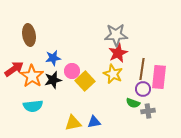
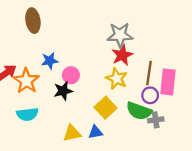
brown ellipse: (29, 35) -> (33, 21), moved
black star: (53, 80) -> (63, 91), moved
yellow square: (85, 81) -> (105, 108), moved
green semicircle: (133, 103) -> (139, 111), size x1.6

